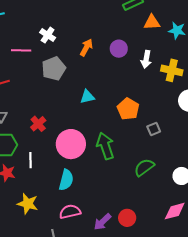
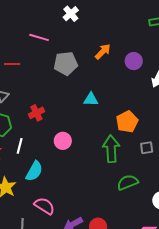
white cross: (48, 35) -> (71, 14), moved
pink circle: (71, 144) -> (63, 141), size x0.6
green arrow: (105, 146) -> (111, 149), moved
cyan semicircle: (66, 180) -> (34, 171), moved
pink semicircle: (70, 212) -> (44, 206), turned 30

